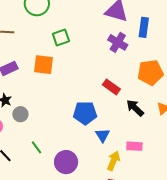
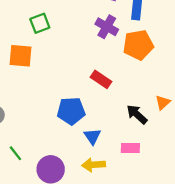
orange pentagon: (150, 73) -> (138, 45), moved
black arrow: (135, 108) -> (137, 114), moved
yellow arrow: (114, 161) -> (94, 165), moved, turned -114

